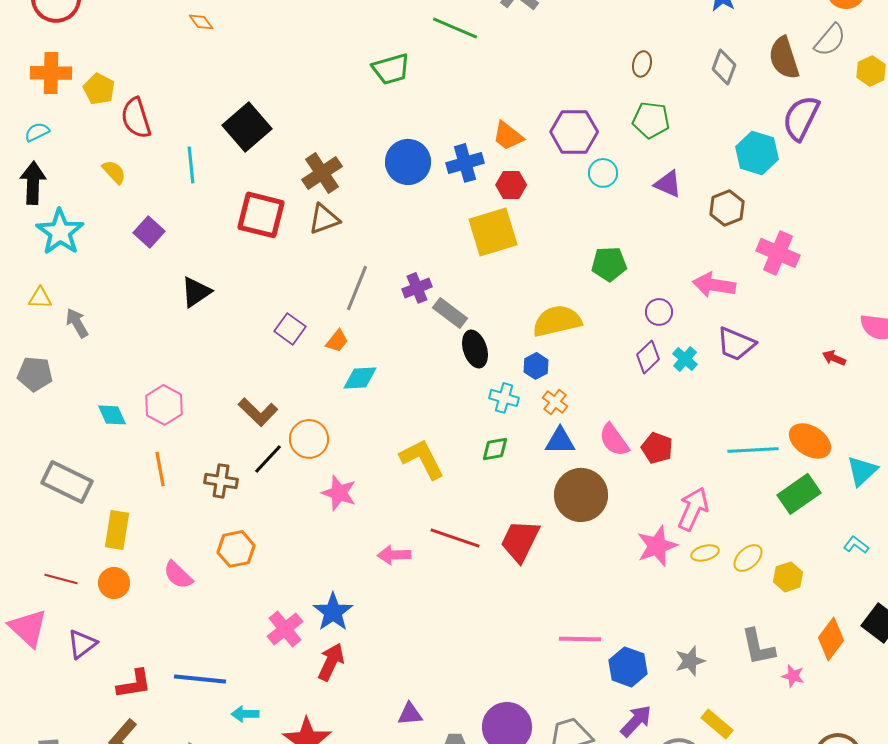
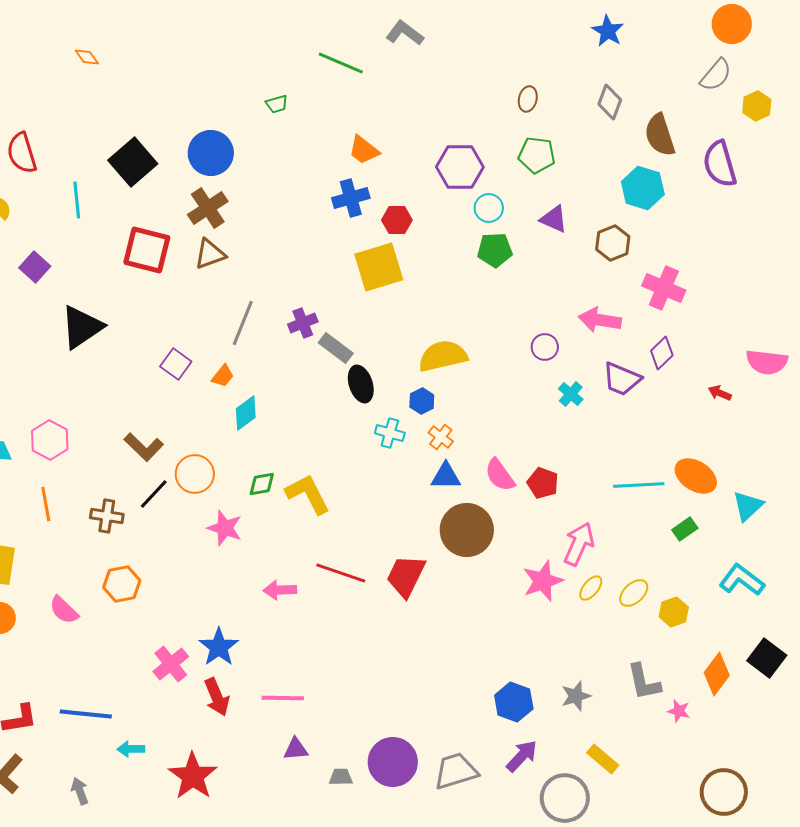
brown semicircle: (784, 58) -> (660, 135), moved
green trapezoid: (391, 69) -> (277, 104), size x0.6
purple semicircle: (801, 118) -> (720, 164), moved, turned -42
orange trapezoid: (508, 136) -> (364, 150), moved
blue circle: (408, 162) -> (211, 153), moved
green pentagon: (609, 264) -> (495, 250), moved
black triangle: (196, 292) -> (82, 327), size x1.4
purple diamond: (648, 357) -> (662, 353), moved
cyan diamond: (360, 378) -> (246, 413), turned -33
green diamond: (495, 449) -> (262, 484), moved
green rectangle: (799, 494) -> (685, 529), size x0.6
cyan L-shape: (856, 545) -> (742, 580), size x1.8
yellow ellipse: (705, 553) -> (591, 588), turned -36
pink line: (580, 639) -> (283, 698), moved
red arrow: (331, 662) -> (217, 697), turned 132

